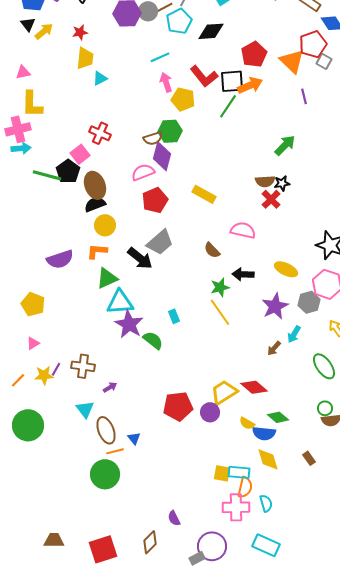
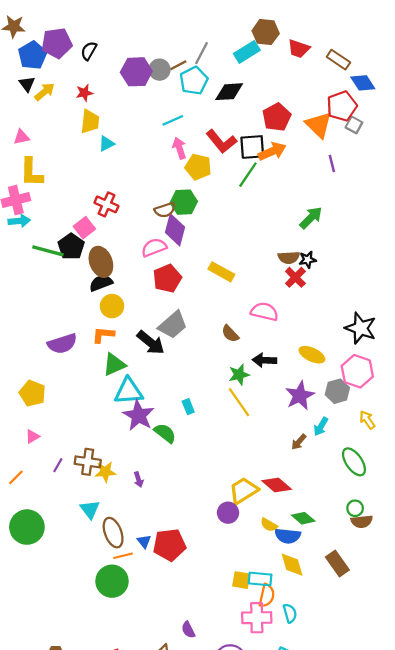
yellow star: (44, 375) -> (105, 472), moved
purple arrow: (110, 387) -> (139, 480), moved, turned 104
red pentagon: (178, 406) -> (169, 545), moved
brown rectangle: (309, 458) -> (337, 564), size x1.6

